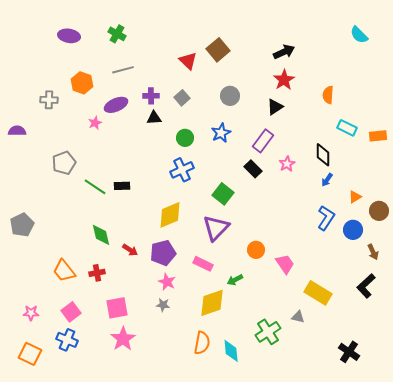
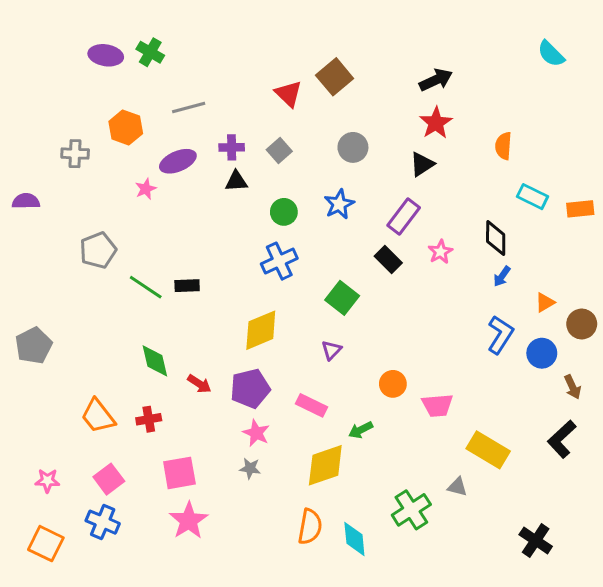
green cross: (117, 34) -> (150, 52), moved
purple triangle: (216, 228) -> (331, 350), size x0.5
pink trapezoid: (285, 264) -> (437, 405), turned 120

